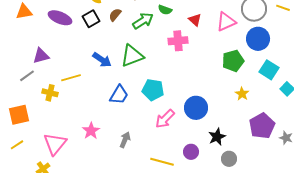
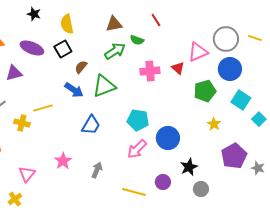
brown semicircle: (115, 15) -> (81, 67), moved
red triangle: (195, 20) -> (178, 68), moved
purple triangle: (41, 56) -> (14, 73), moved
cyan pentagon: (153, 90) -> (138, 120), moved
pink triangle: (55, 144) -> (27, 174), size x0.7

